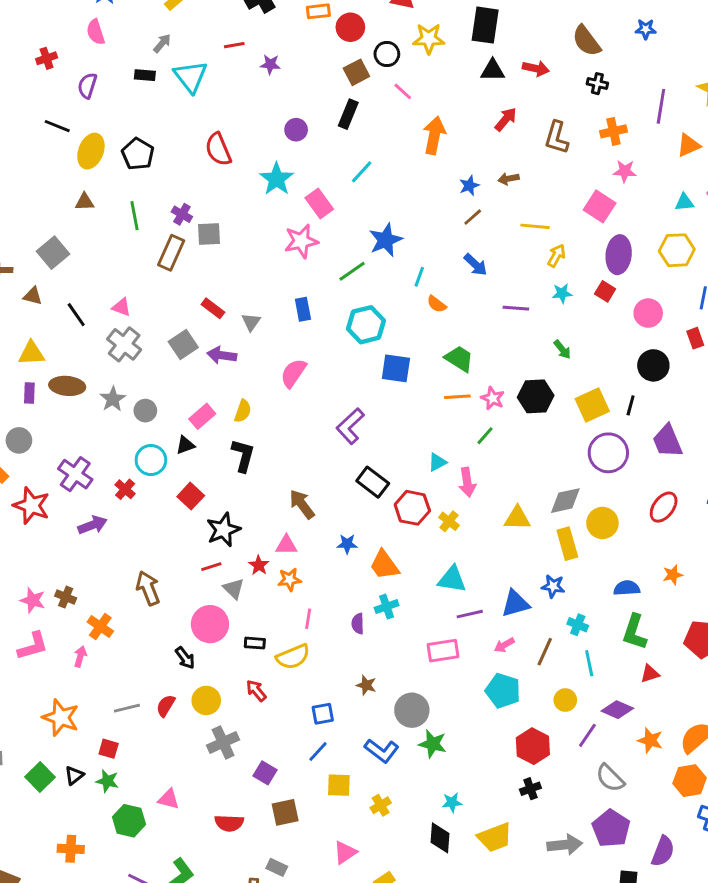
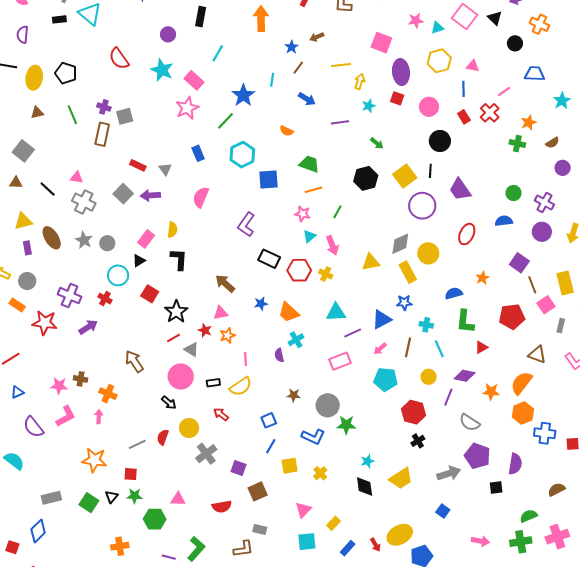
pink star: (625, 171) -> (416, 21), moved
cyan line: (419, 277) -> (272, 80), moved
brown ellipse: (67, 386) -> (52, 238), turned 65
pink star: (493, 398) -> (302, 214), moved

